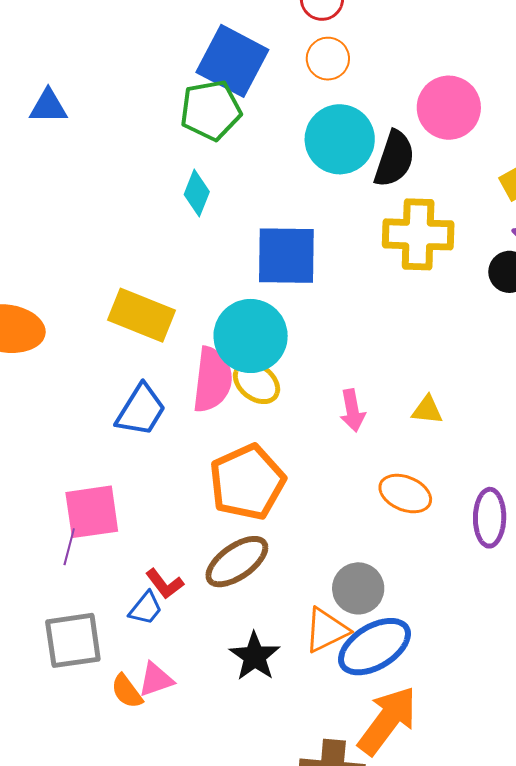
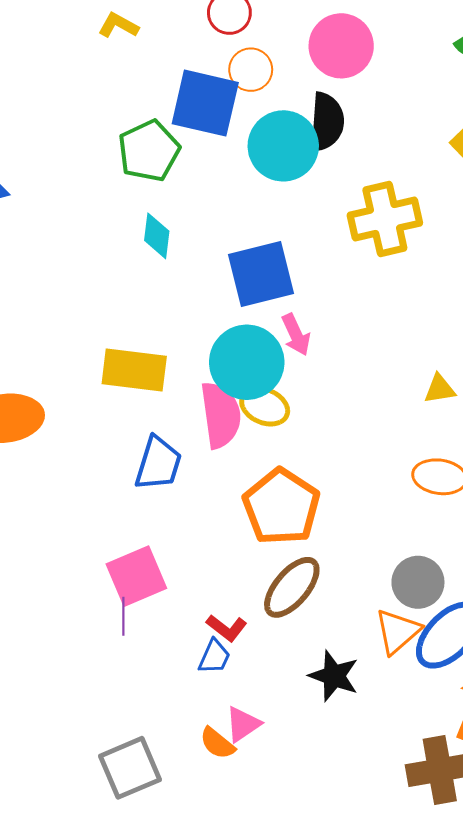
blue square: (232, 61) -> (205, 103), moved
pink circle: (449, 108) -> (341, 46), moved
black semicircle: (394, 159) -> (327, 122), moved
pink arrow: (352, 410) -> (296, 335), moved
gray square: (73, 640) -> (130, 768), moved

